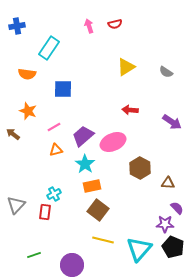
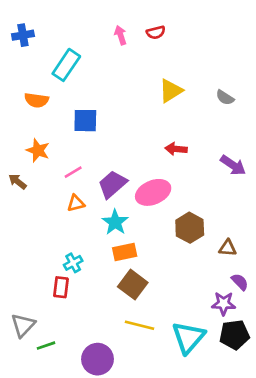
gray triangle: (16, 205) -> (23, 325), moved
black pentagon: (173, 247) -> (234, 335), turned -30

